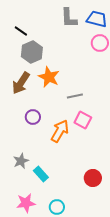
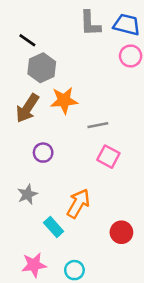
orange star: (49, 77) -> (64, 100), turned -30
orange arrow: (60, 131) -> (78, 204), moved
gray star: (21, 161) -> (27, 194), moved

